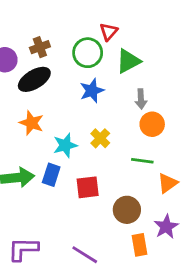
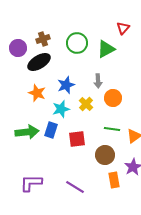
red triangle: (109, 32) -> (123, 28), moved
blue star: (92, 91) -> (66, 85), moved
gray arrow: (141, 99) -> (98, 81), moved
orange circle: (152, 124) -> (113, 98), moved
green line: (142, 161) -> (112, 129), moved

